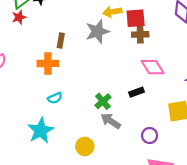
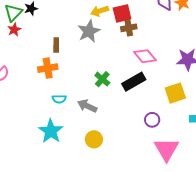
black rectangle: (137, 92) -> (134, 82), size x1.6
cyan semicircle: (55, 98) -> (59, 99), turned 32
green cross: (103, 101) -> (102, 79), moved
gray arrow: (111, 121) -> (87, 106), moved

